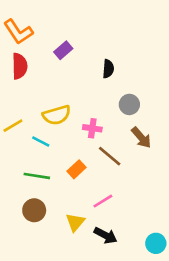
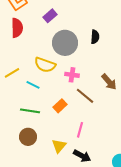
black semicircle: (108, 69) -> (95, 37), moved
gray circle: (129, 104) -> (65, 43), moved, size x1.6
yellow semicircle: (57, 115) -> (45, 65), turned 35
pink line: (103, 201) -> (80, 130), turned -42

